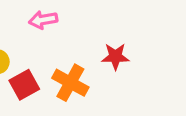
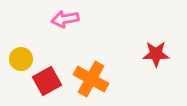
red star: (115, 57) -> (156, 54), moved

